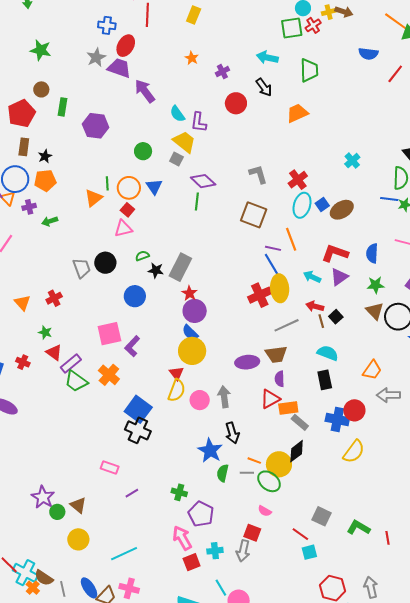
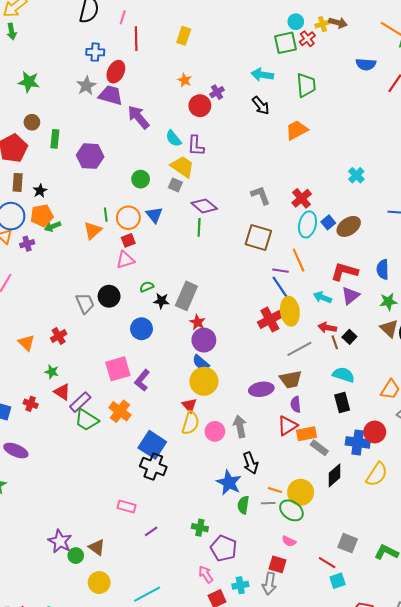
red circle: (236, 103) -> (200, 106), moved
red square: (127, 210) -> (128, 240), turned 32
green arrow: (50, 221) -> (53, 226), moved
black diamond: (297, 451) -> (334, 475), moved
pink arrow: (182, 538) -> (206, 574), size x0.7

